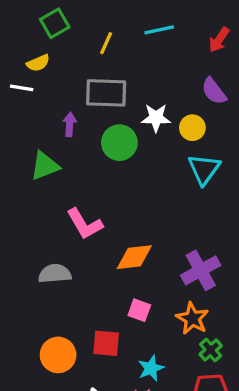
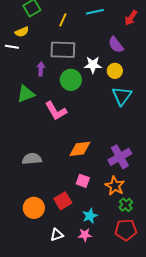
purple semicircle: (214, 91) -> (116, 45), moved
pink L-shape: (85, 224) -> (56, 111), moved
red square: (106, 343) -> (63, 201), turned -36

